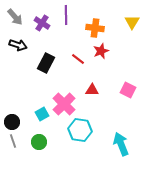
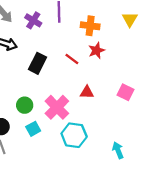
cyan square: (42, 114) -> (33, 129), moved
green circle: (39, 142) -> (25, 105), moved
cyan arrow: (121, 144) -> (118, 150), size x0.7

